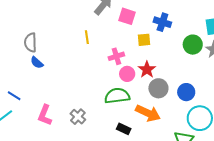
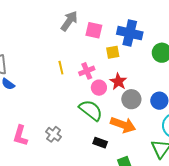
blue cross: (162, 22) -> (130, 33), size x1.4
yellow line: (87, 37) -> (61, 68), moved
green semicircle: (117, 96) -> (91, 110), turned 50

